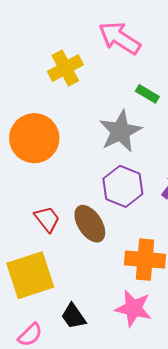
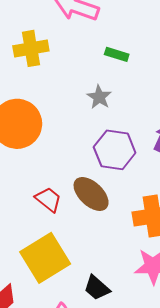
yellow cross: (65, 68) -> (31, 48), turned 32
gray star: (120, 131) -> (99, 97), size x0.6

